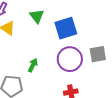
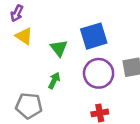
green triangle: (37, 16) -> (59, 48), moved

